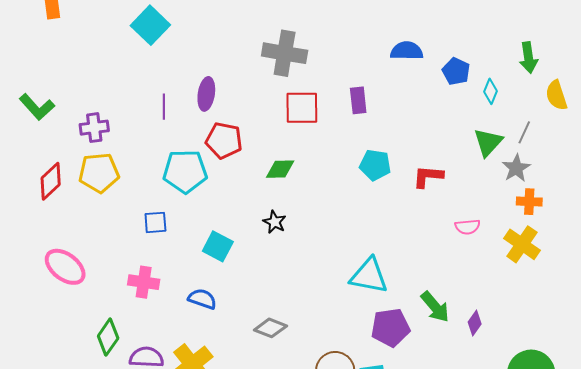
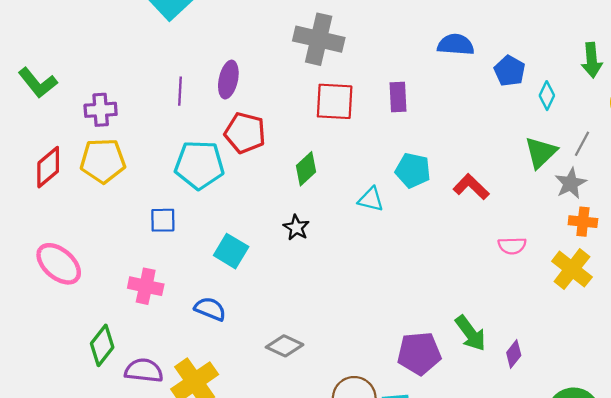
green diamond: (280, 169) -> (306, 169), turned -44
red L-shape: (428, 177) -> (471, 187), turned 36
cyan triangle: (369, 276) -> (371, 199), moved, size x0.6

